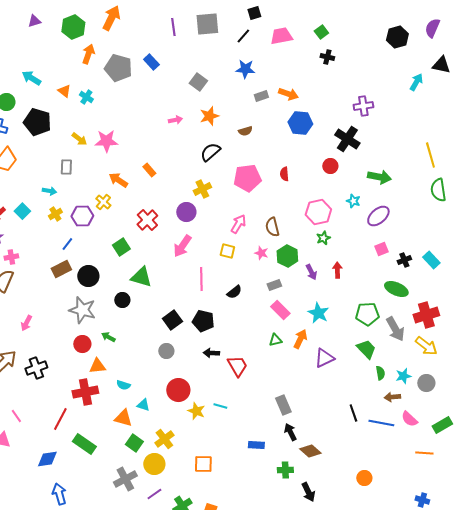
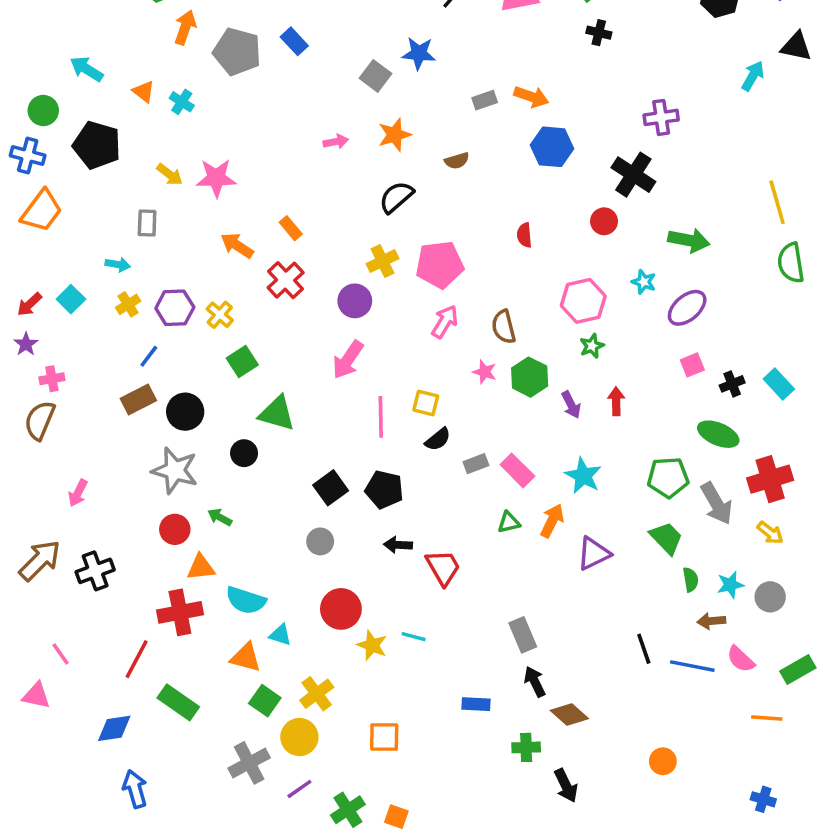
blue star: (245, 69) -> (419, 53), moved
pink pentagon: (247, 178) -> (440, 265), moved
yellow cross: (103, 202) -> (220, 315), moved
red cross: (147, 220) -> (286, 280), moved
yellow square: (227, 251) -> (426, 403), moved
gray rectangle: (274, 285) -> (476, 464), moved
yellow arrow: (426, 346) -> (770, 533), size x0.7
cyan semicircle: (123, 385) -> (246, 600), size x1.6

